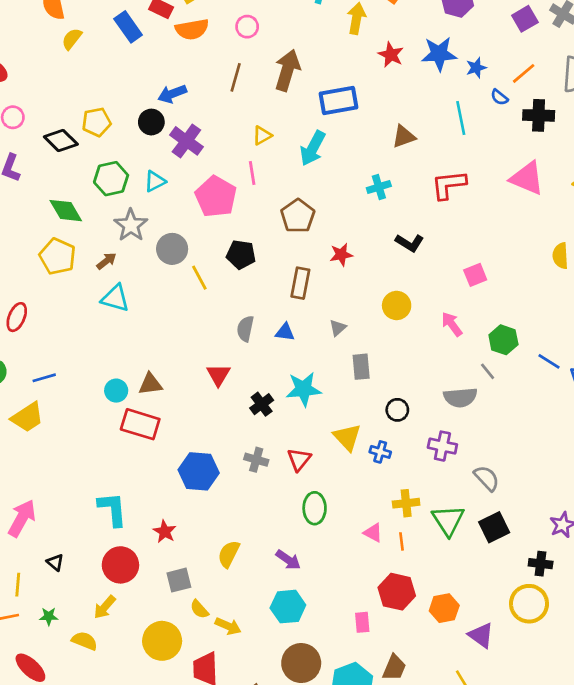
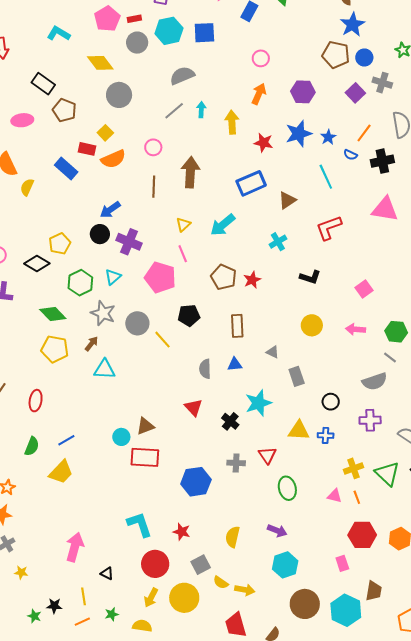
blue rectangle: (338, 101) -> (251, 183), moved
cyan arrow: (313, 148) -> (223, 225), turned 36
red star: (341, 255) -> (252, 280), moved
pink arrow: (452, 324) -> (356, 329), turned -36
gray triangle: (338, 328) -> (273, 352), turned -40
yellow triangle: (347, 437) -> (299, 431), turned -30
yellow circle: (162, 641) -> (184, 598), moved

